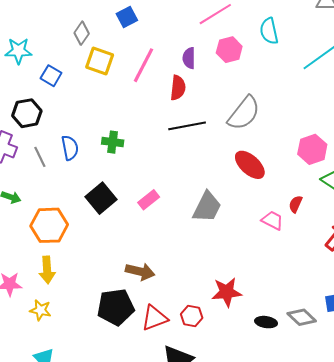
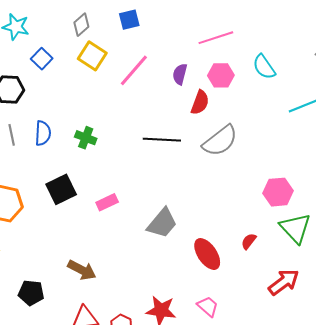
cyan semicircle: (269, 31) -> (264, 67), turned -36
red semicircle: (178, 88) -> (200, 102), moved
red ellipse: (250, 165) -> (207, 254), moved
pink trapezoid: (272, 220) -> (208, 306), moved
black pentagon: (116, 307) -> (31, 293), moved, size x0.7

